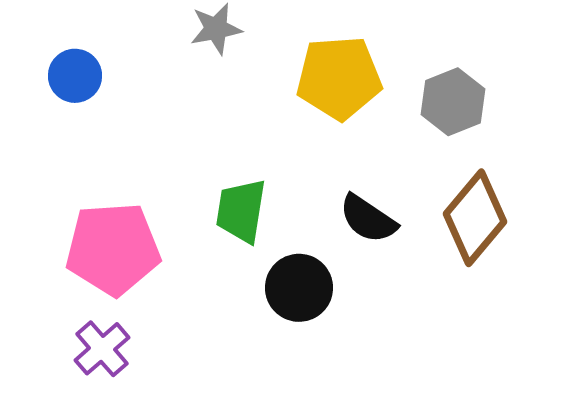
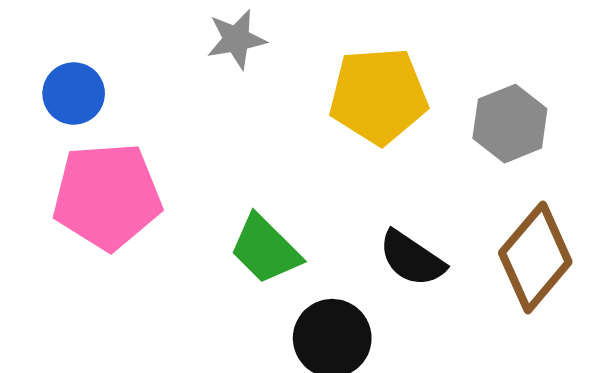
green trapezoid: (241, 211) -> (265, 249), turned -54
pink pentagon: (113, 249) -> (107, 196), moved

